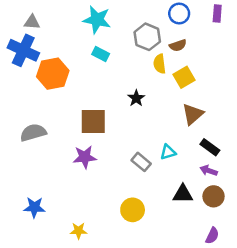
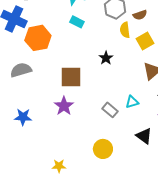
gray semicircle: (33, 133) -> (21, 70), moved
purple star: (85, 157) -> (64, 106), turned -30
black triangle: (183, 194) -> (144, 136), turned 36
blue star: (34, 207) -> (23, 117), moved

